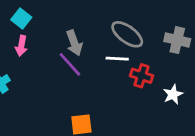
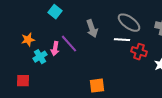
pink arrow: (21, 46) -> (55, 49), moved
purple line: (70, 64) -> (69, 44), moved

